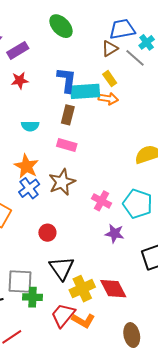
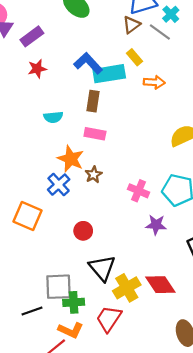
blue L-shape: (67, 80) -> (88, 63), turned -44
orange arrow: (108, 99) -> (154, 82), moved
orange star: (26, 166) -> (71, 159), moved
brown star: (62, 182) -> (94, 175), size x0.6
orange L-shape: (83, 321) -> (71, 330), moved

